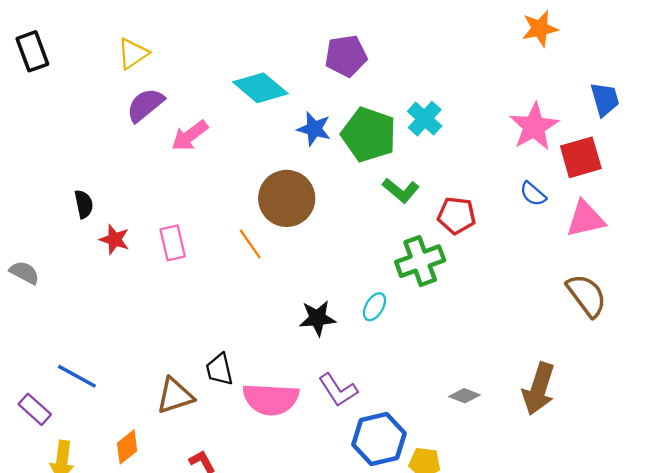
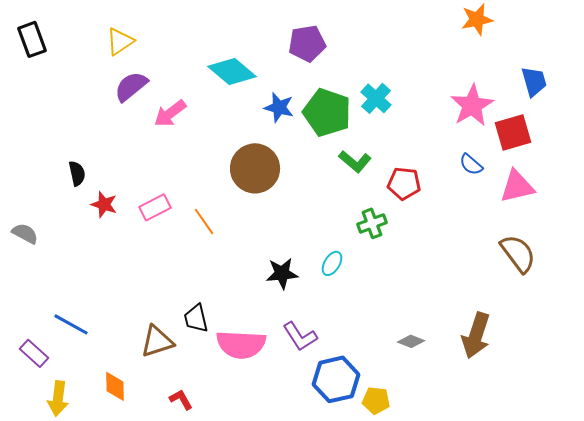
pink rectangle: (173, 243) -> (155, 207), turned 76
orange line: (250, 244) -> (204, 221), moved
green cross: (420, 261) -> (372, 223), size x0.7
orange diamond: (127, 447) -> (115, 386), turned -52

